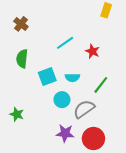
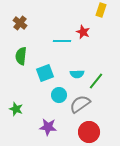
cyan line: (65, 43) -> (62, 41), turned 36
red star: (92, 51) -> (83, 32), moved
cyan semicircle: (72, 78) -> (77, 74), moved
purple star: (65, 133) -> (48, 127), moved

